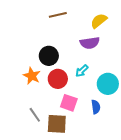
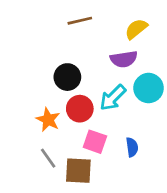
cyan arrow: (82, 71) -> (113, 98), size x1.5
orange star: (32, 76) -> (48, 120), moved
cyan circle: (108, 84) -> (149, 88), moved

